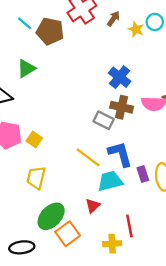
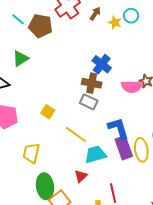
brown cross: (122, 107) -> (92, 83), moved
yellow square: (34, 140) -> (48, 112), moved
blue L-shape: (120, 154) -> (118, 128), moved
purple rectangle: (143, 174) -> (124, 148), size x1.6
green ellipse: (51, 216) -> (45, 186), turned -50

